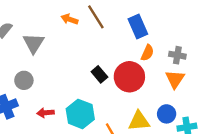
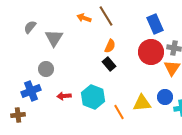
blue rectangle: (138, 26) -> (155, 24), moved
orange semicircle: (147, 53) -> (110, 46), moved
red circle: (129, 77) -> (151, 52), moved

